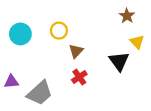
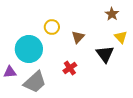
cyan circle: (20, 34) -> (29, 49), moved, size x1.4
brown triangle: (76, 51) -> (78, 37), moved

